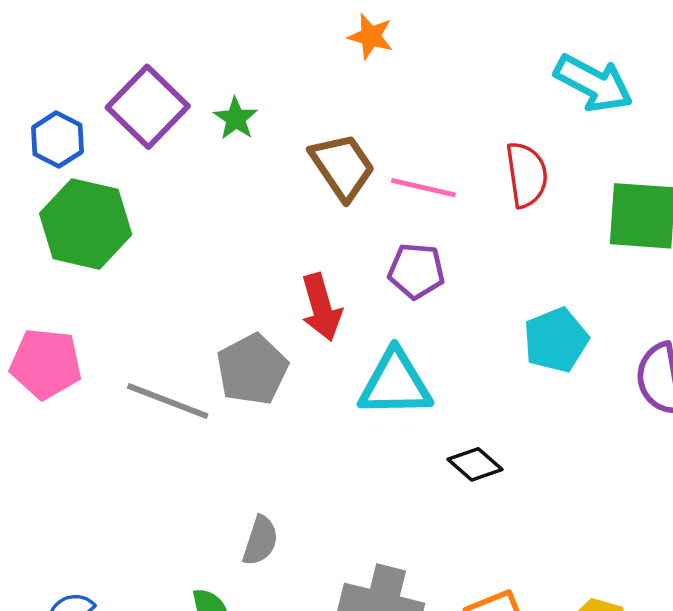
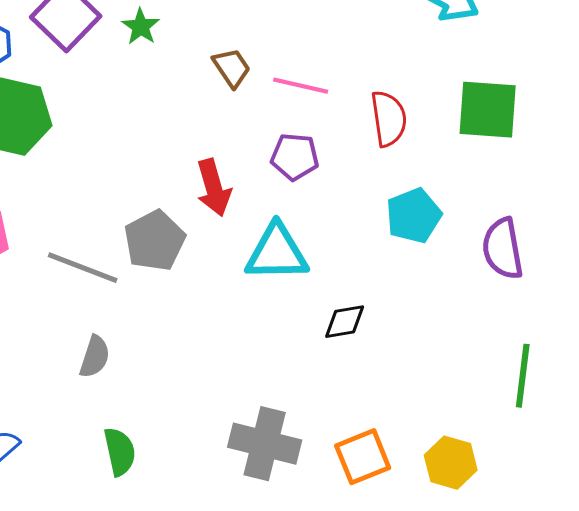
brown trapezoid: (342, 167) -> (232, 68), size x0.7
red semicircle: (527, 175) -> (389, 119), moved
black diamond: (475, 464) -> (345, 322), turned -51
gray semicircle: (260, 541) -> (95, 357), moved

